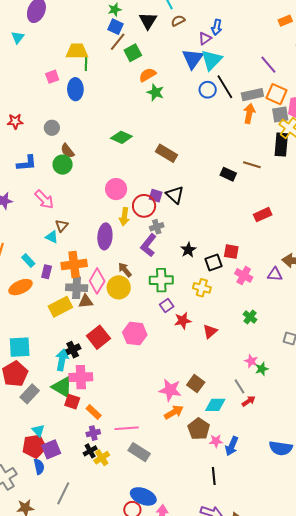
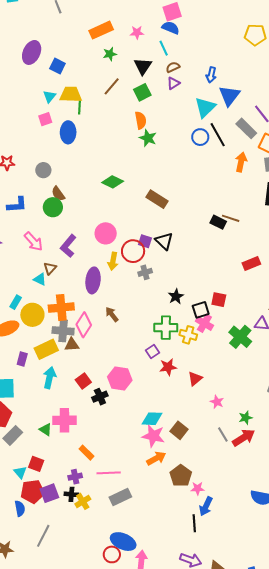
blue square: (116, 27) -> (57, 66), moved
cyan triangle: (18, 37) -> (49, 96), moved
purple triangle: (205, 38) -> (173, 83), moved
green square: (133, 53) -> (142, 92), moved
blue triangle: (193, 59) -> (229, 96), moved
orange semicircle: (147, 75) -> (141, 120), turned 108
gray rectangle: (252, 95) -> (246, 128), moved, turned 55
brown line: (252, 165) -> (231, 218), moved
purple L-shape: (148, 245) -> (68, 246), moved
cyan rectangle: (28, 261) -> (16, 302), turned 72
purple rectangle: (47, 272) -> (22, 359), moved
pink cross: (244, 275) -> (204, 323), moved
green cross: (161, 280) -> (166, 328), moved
yellow circle: (119, 287) -> (32, 315), moved
green cross: (250, 317) -> (240, 337), moved, size x1.6
red square: (98, 337) -> (83, 381), size x0.7
black cross: (73, 350) -> (100, 397), moved
cyan arrow: (62, 360) -> (49, 378), moved
pink star: (251, 361) -> (217, 402), moved
green triangle: (62, 387) -> (46, 430), size x0.6
red arrow: (249, 401) -> (244, 438), moved, size x1.6
red square: (72, 402) -> (36, 464), moved
cyan diamond: (215, 405) -> (152, 419), moved
orange rectangle: (94, 412) -> (86, 453), moved
red pentagon: (34, 446) -> (33, 492), moved
blue arrow: (232, 446) -> (206, 506), moved
purple square: (51, 449) -> (49, 493), moved
black cross: (90, 451) -> (71, 494), turned 32
gray rectangle: (139, 452) -> (120, 497), turned -60

